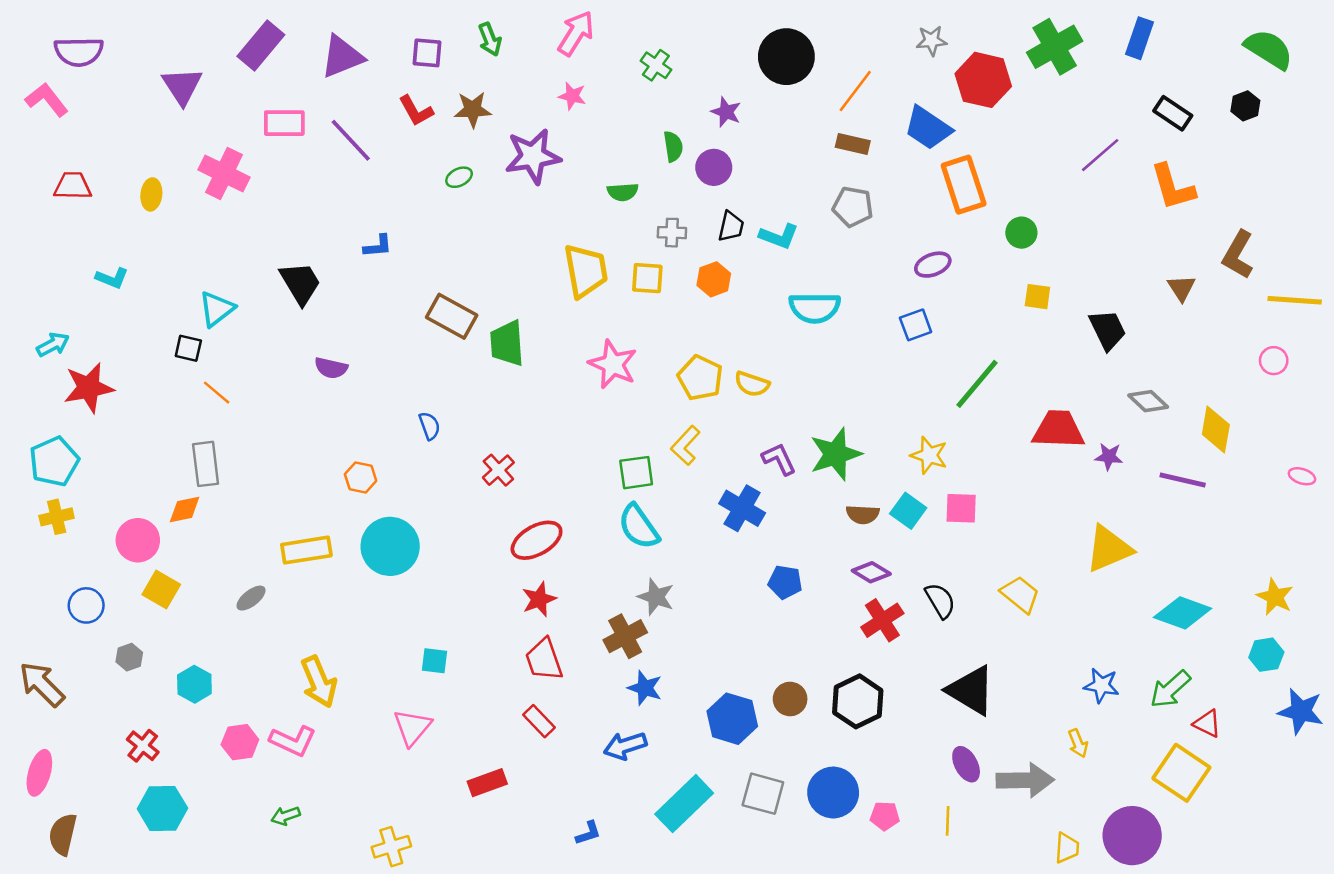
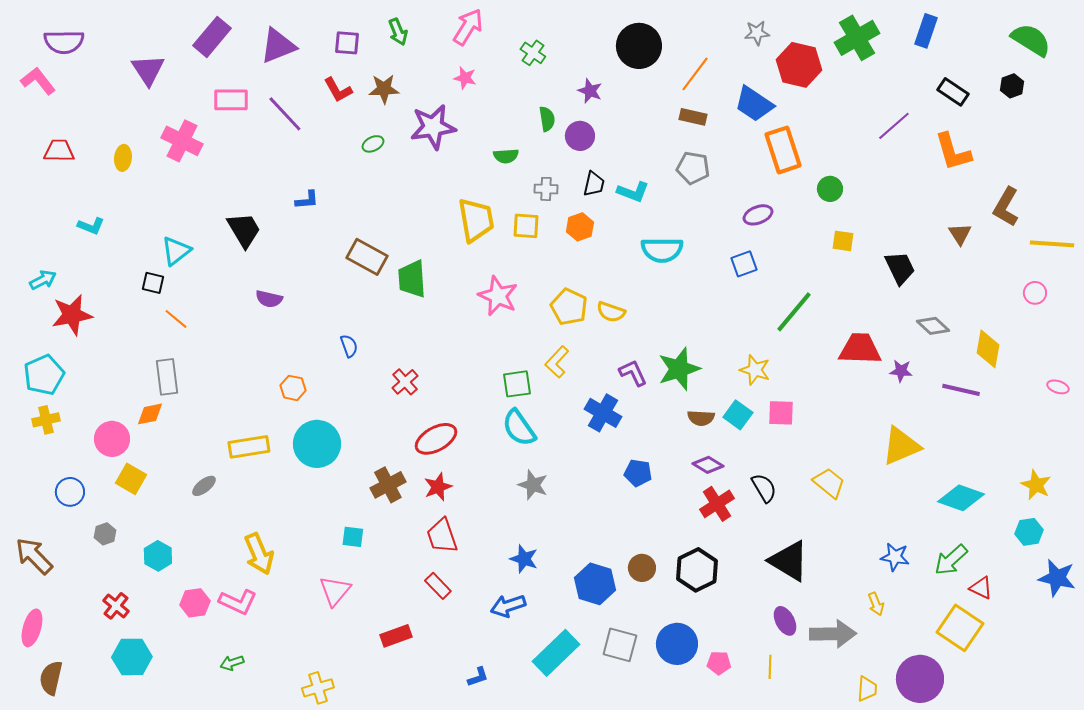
brown cross: (625, 636) -> (388, 485), moved

